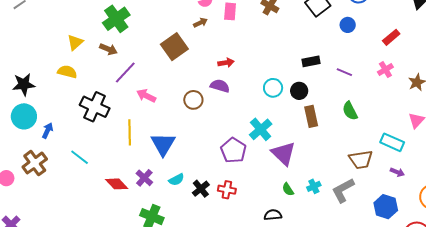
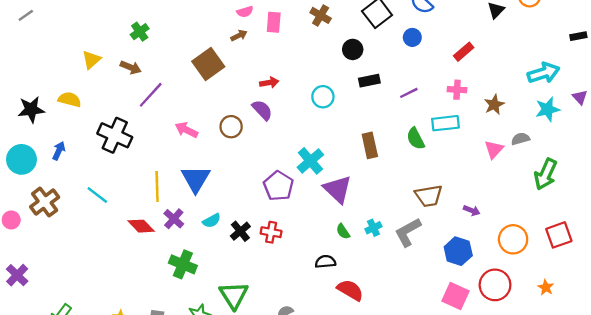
green cross: (116, 19) -> (140, 32), size x0.6
pink cross: (385, 70) -> (457, 90), turned 35
yellow semicircle: (67, 72) -> (70, 100), moved
purple line: (344, 72) -> (409, 93), turned -49
purple semicircle: (220, 86) -> (262, 110), turned 30
cyan circle: (273, 88) -> (323, 97), moved
black circle: (299, 91) -> (353, 49), moved
pink arrow: (146, 96) -> (186, 130), moved
cyan circle: (24, 116) -> (21, 159), moved
blue arrow: (47, 131) -> (59, 151), moved
yellow line: (130, 132) -> (157, 186), moved
cyan rectangle: (392, 142) -> (446, 123), moved, turned -30

